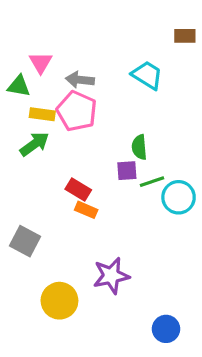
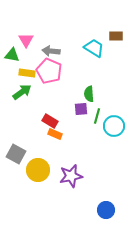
brown rectangle: (185, 36) -> (116, 36), moved
green line: (152, 182) -> (97, 116), turned -56
yellow circle: (59, 301) -> (38, 170), moved

